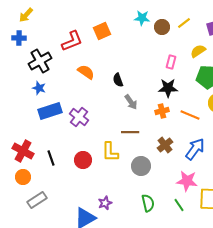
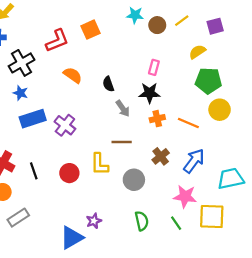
pink rectangle: (171, 62) -> (154, 67), moved
black star: (168, 88) -> (149, 93), moved

